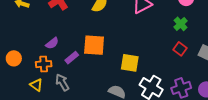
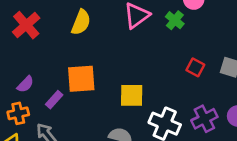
green cross: (181, 24) -> (175, 20), moved

